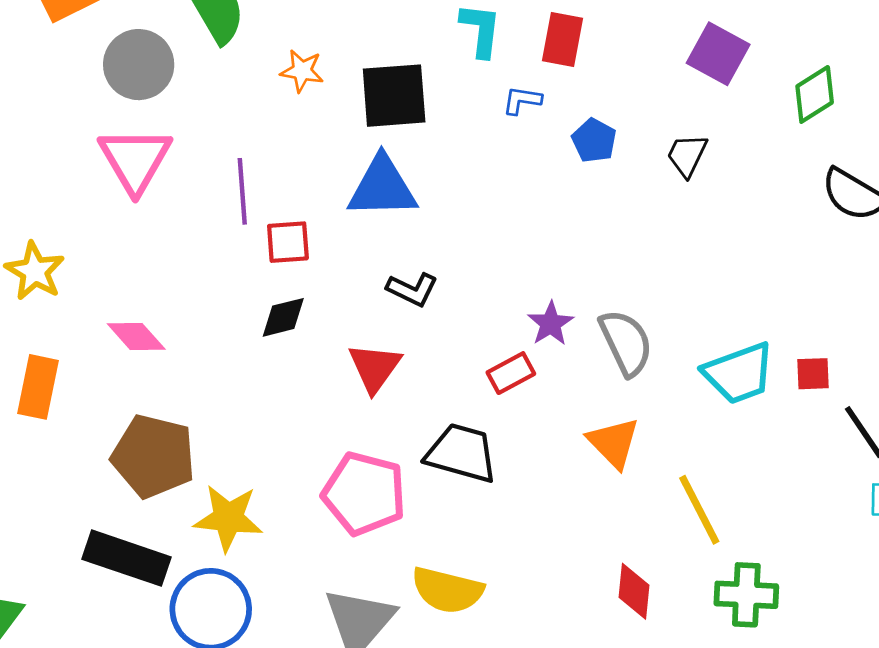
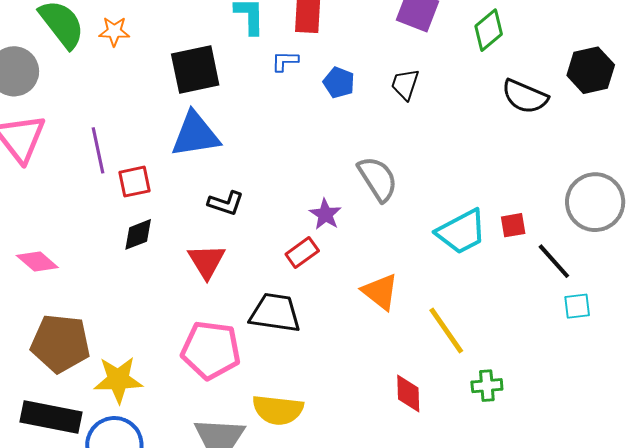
orange star: (302, 71) -> (114, 31), moved
gray semicircle: (626, 343) -> (378, 179), moved
green cross: (746, 595) -> (487, 386), size x0.7

